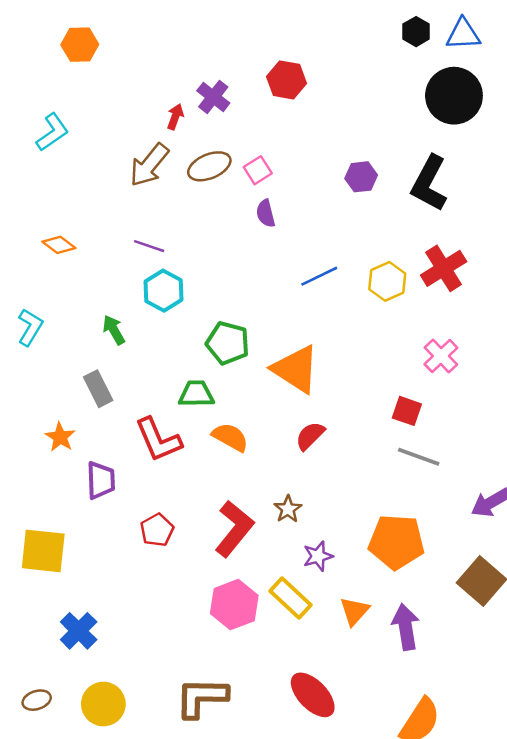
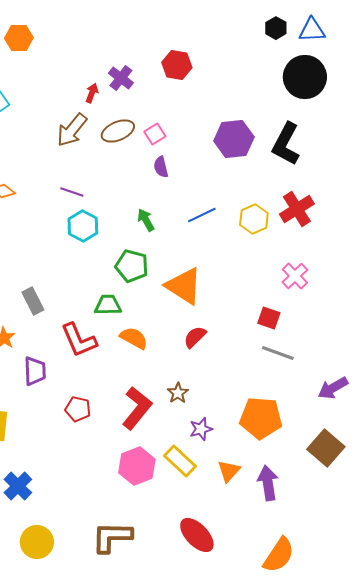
purple hexagon: (361, 177) -> (234, 139), size x1.6
green arrow: (114, 330) -> (146, 220), moved
red pentagon: (157, 530) -> (78, 409), turned -30

